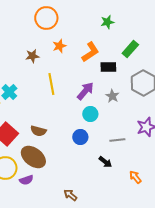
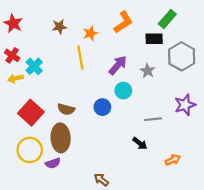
orange star: (59, 46) -> (90, 33), moved
black rectangle: (108, 67) -> (154, 39), moved
blue circle: (80, 137) -> (102, 107), moved
brown ellipse: (33, 157) -> (61, 138), turned 50
orange arrow: (135, 177) -> (173, 160), turned 104

